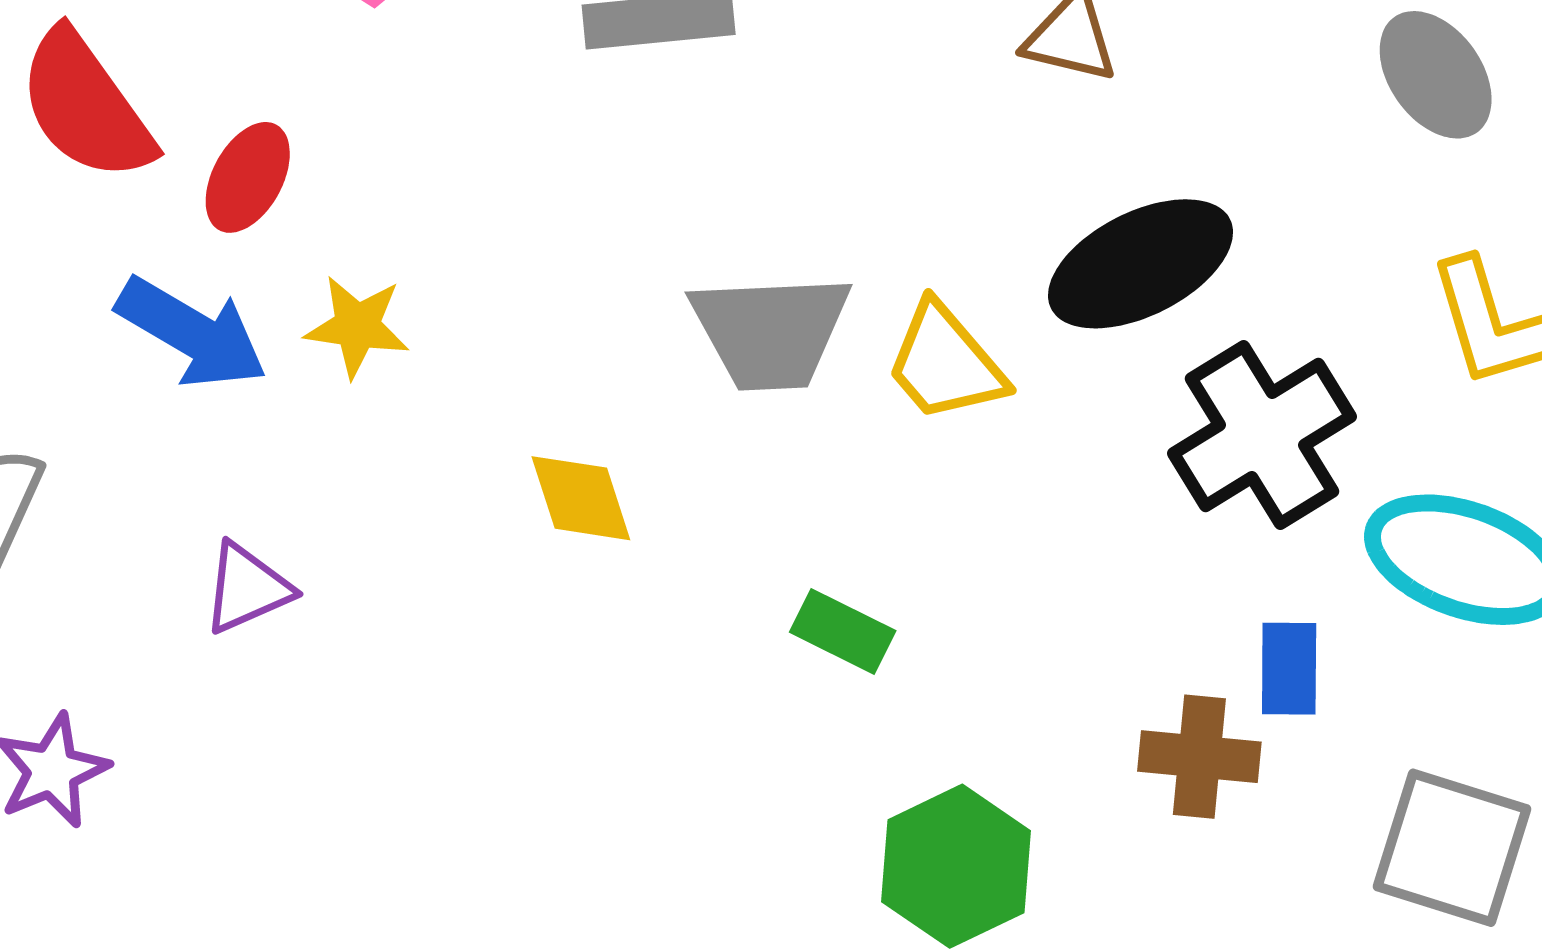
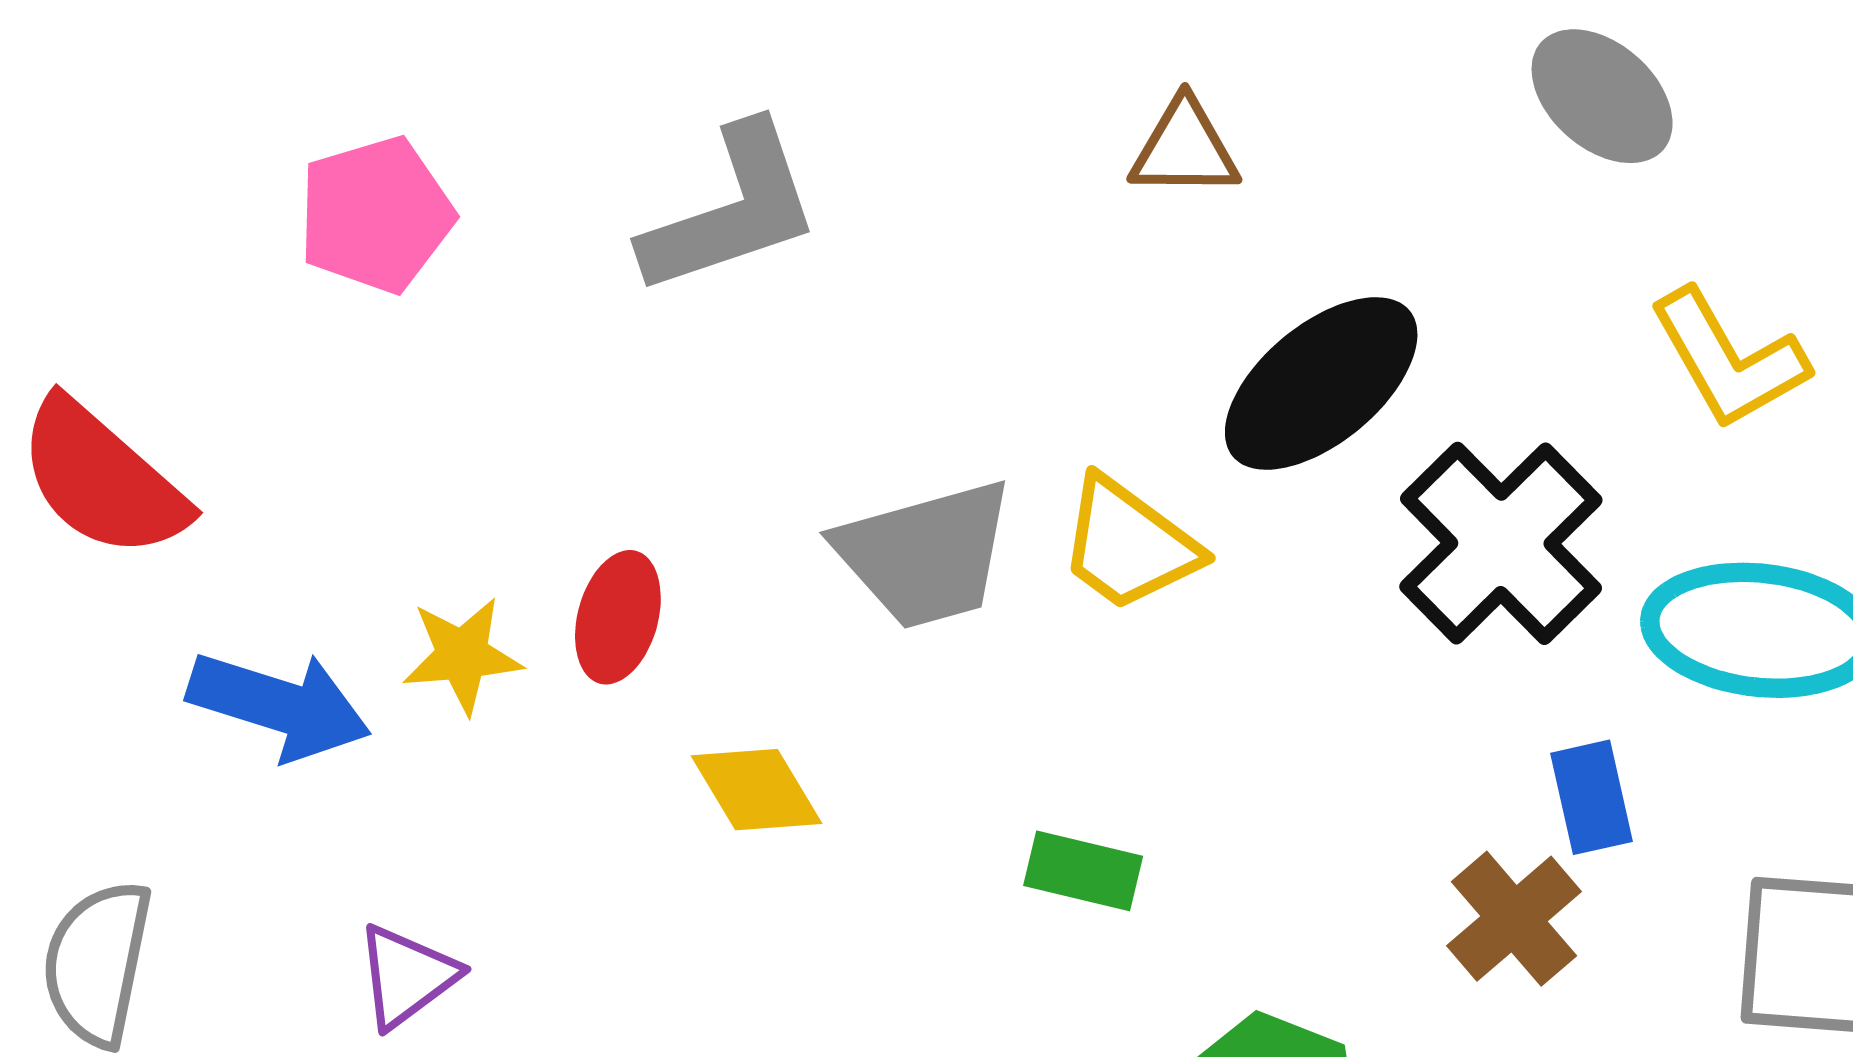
red ellipse: (248, 177) -> (618, 617), moved
brown cross: (1199, 757) -> (1514, 919), turned -33

